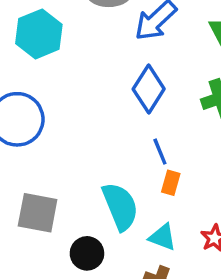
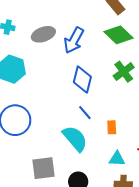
blue line: (160, 152) -> (85, 113), moved
cyan semicircle: (120, 206) -> (75, 139), moved

